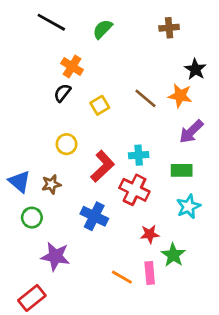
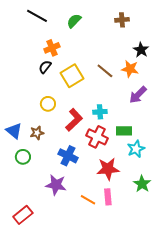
orange cross: (72, 67) -> (52, 48), turned 35
yellow square: (100, 105) -> (72, 76), size x1.6
green rectangle: (182, 170) -> (124, 131), moved
red star: (150, 234) -> (108, 169), size x1.6
green star: (173, 255) -> (142, 184), moved
purple star: (55, 256) -> (56, 185), moved

